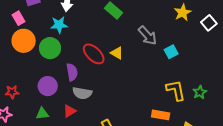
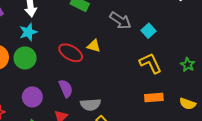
purple semicircle: (72, 72) -> (66, 88), moved
yellow L-shape: (176, 90) -> (150, 63), moved
gray semicircle: (82, 93) -> (91, 105), moved

